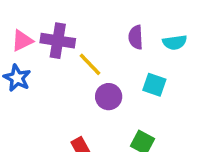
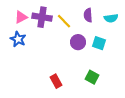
yellow line: (90, 64) -> (64, 21), moved
purple circle: (109, 97) -> (78, 42), moved

